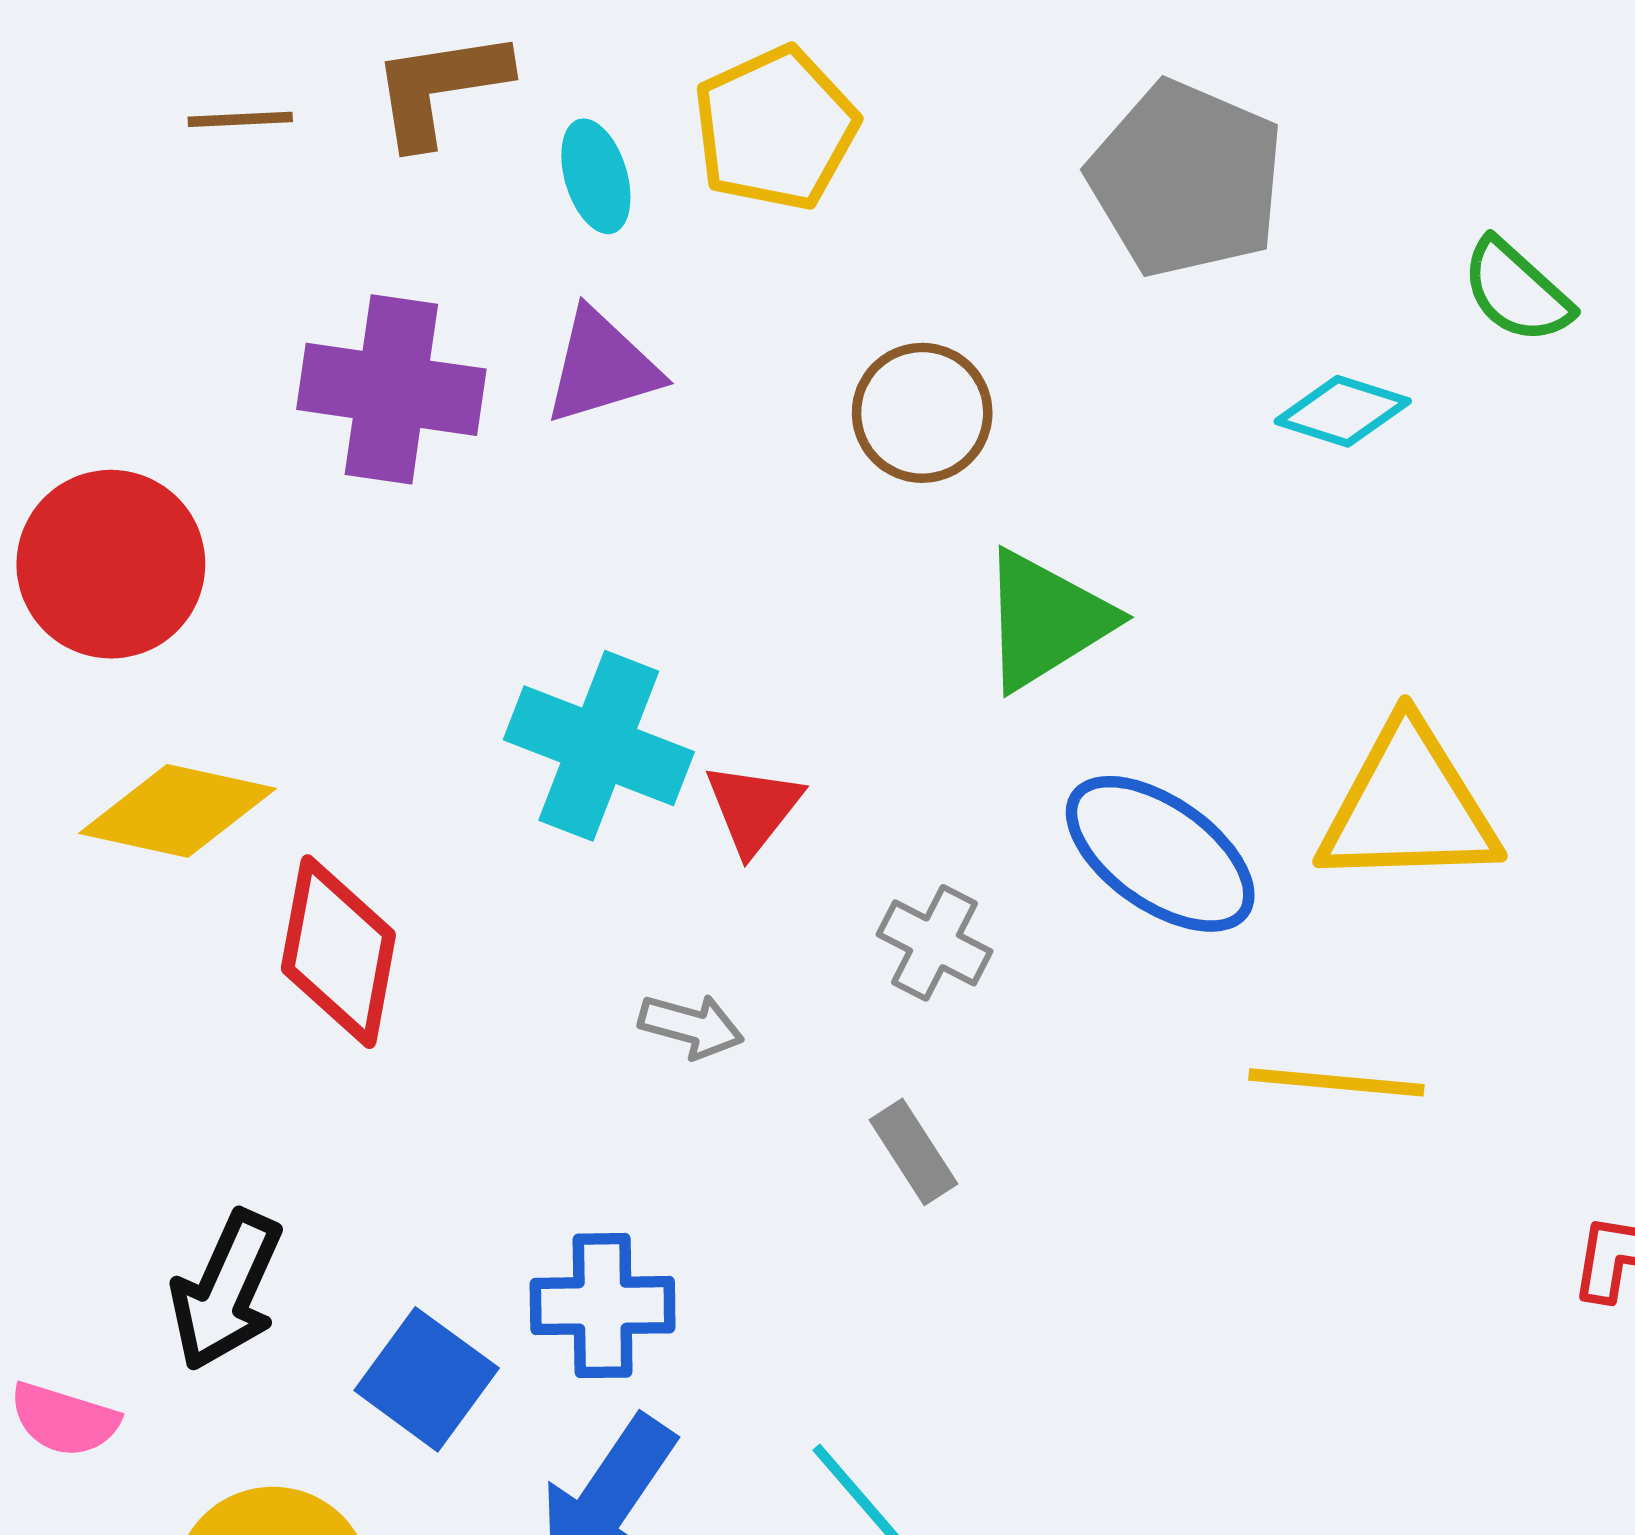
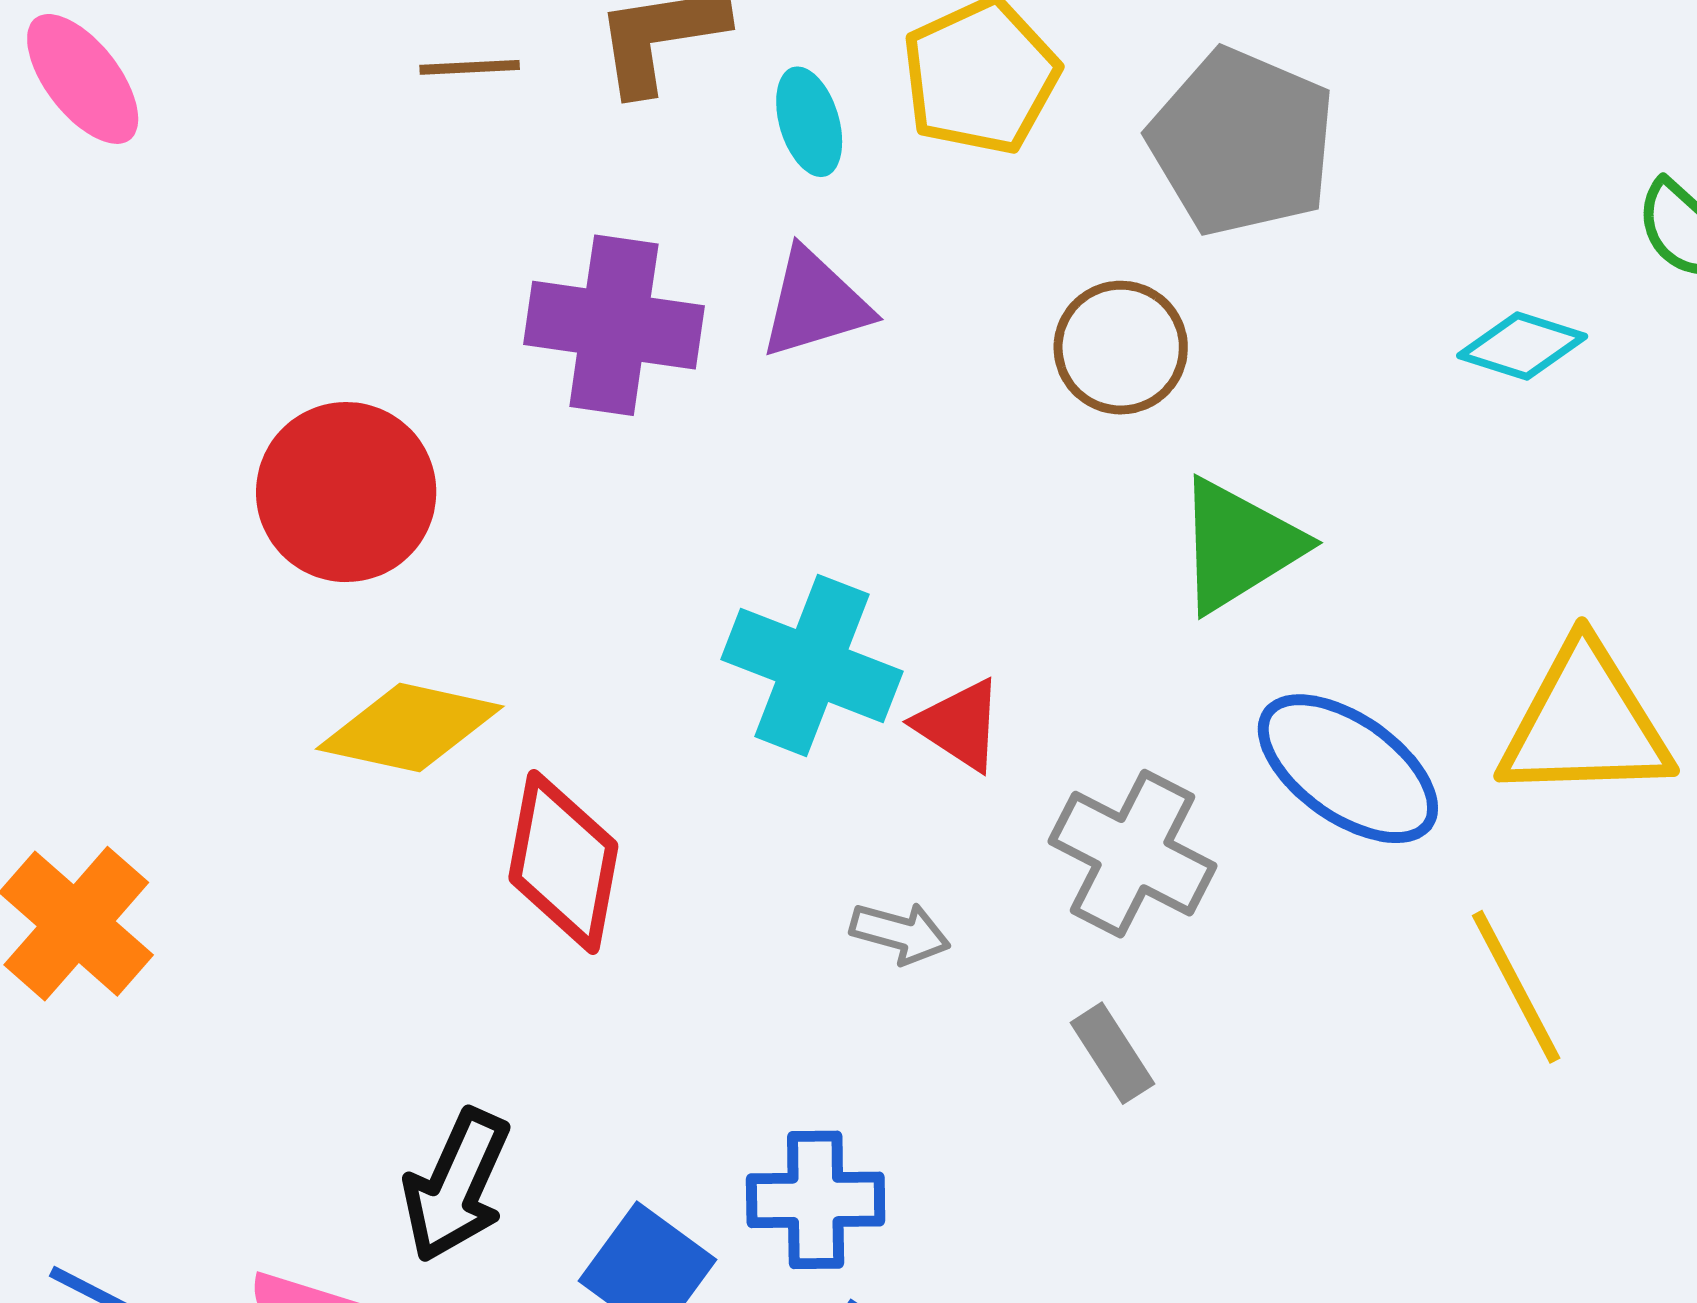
gray pentagon: (1186, 179) -> (1242, 142), moved
red triangle: (753, 808) -> (959, 725), turned -35
gray cross: (935, 943) -> (1132, 854), size x1.5
yellow line: (1336, 1082) -> (1516, 987), turned 57

